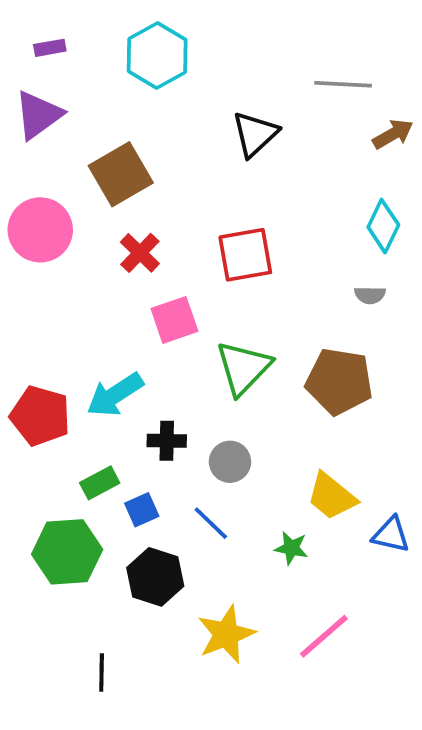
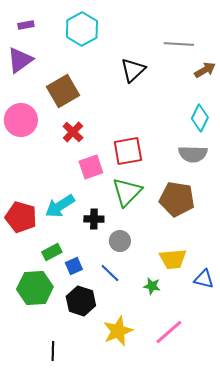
red square: (245, 255) -> (128, 151), moved
gray semicircle: (370, 295) -> (193, 154), size x1.8
black cross: (167, 441) -> (94, 219), moved
yellow trapezoid: (332, 496) -> (173, 259), turned -44

